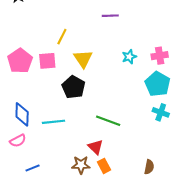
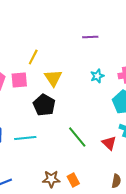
purple line: (110, 16) -> (90, 37), moved
green line: (108, 121) -> (77, 137), turned 30
red triangle: (96, 147) -> (109, 143), moved

